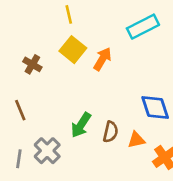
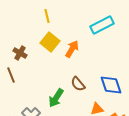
brown line: (20, 110) -> (11, 75), moved
brown semicircle: (111, 132) -> (78, 84), moved, turned 126

